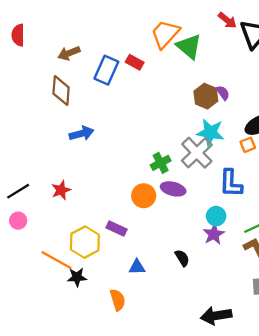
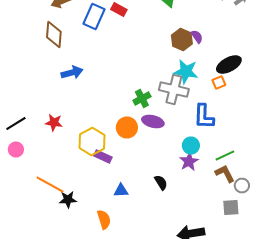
gray cross: (197, 153) -> (174, 90), turned -32
red star: (61, 190) -> (54, 122), turned 30
yellow hexagon: (85, 242) -> (92, 142), moved

